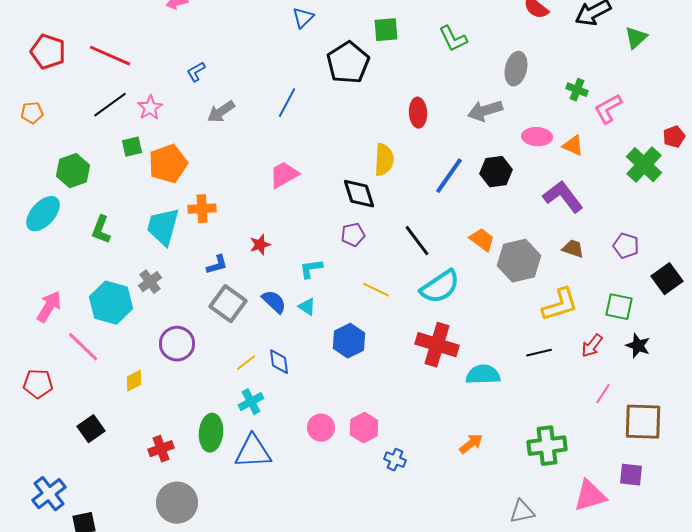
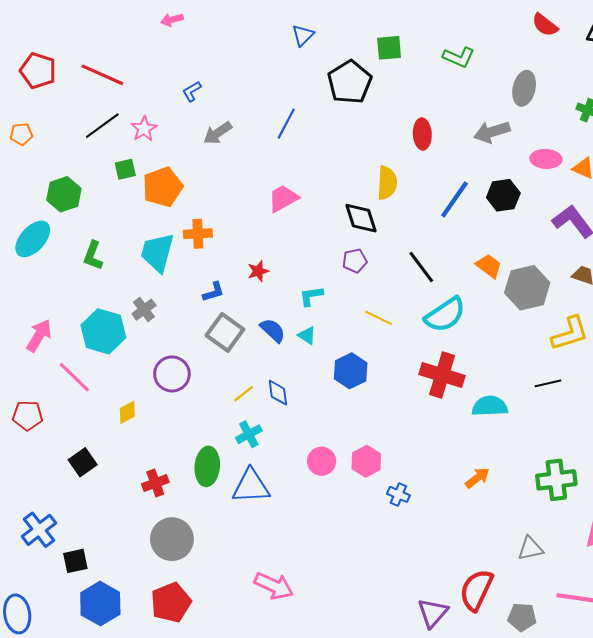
green L-shape: (453, 39) -> (459, 57), turned -40

